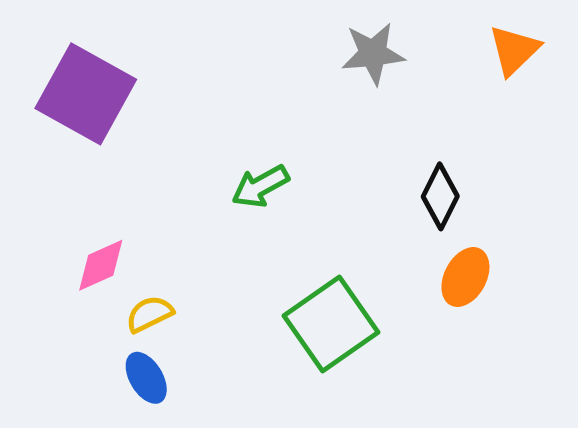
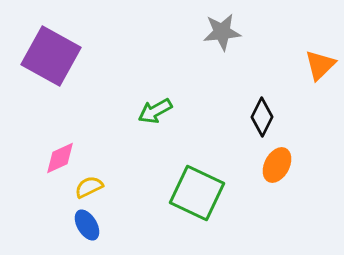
orange triangle: (514, 50) -> (320, 65), moved
green square: (331, 324) -> (197, 193), turned -30

